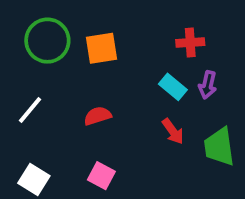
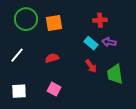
purple arrow: (208, 85) -> (109, 42), turned 88
white square: (34, 180) -> (19, 91), turned -35

